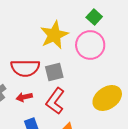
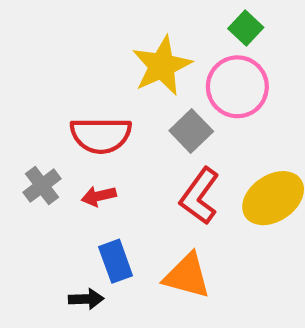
gray square: (54, 72) -> (191, 131), moved, turned -30
red L-shape: (55, 101) -> (200, 196), moved

